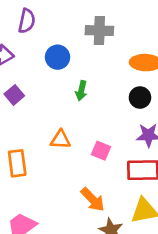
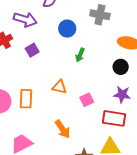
pink square: (101, 151) -> (87, 100), turned 32
orange arrow: (93, 200) -> (63, 129), moved

